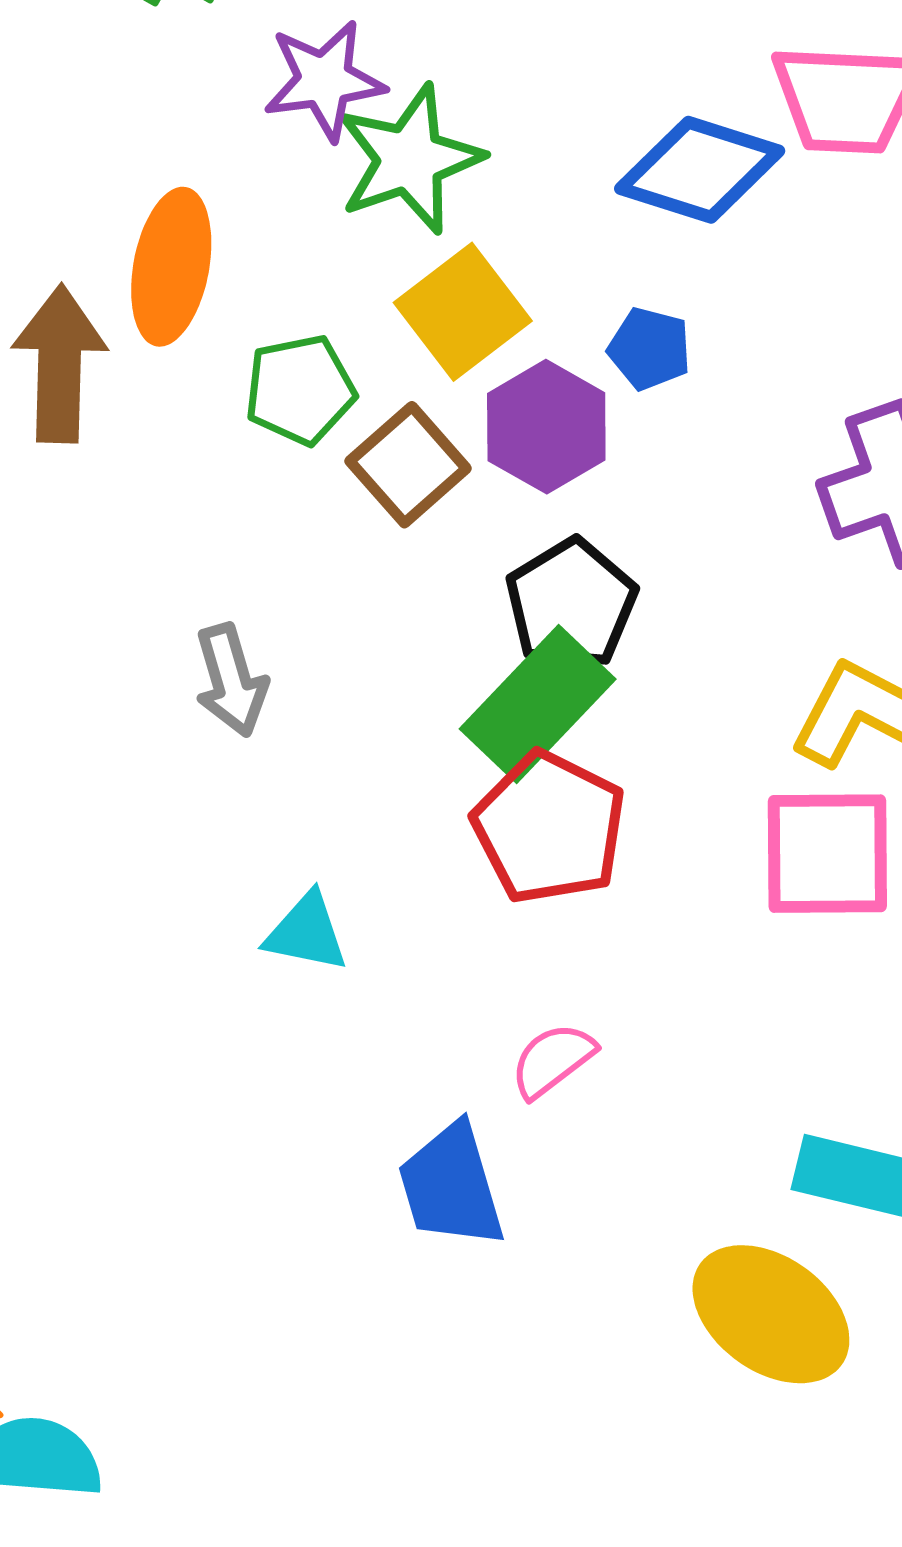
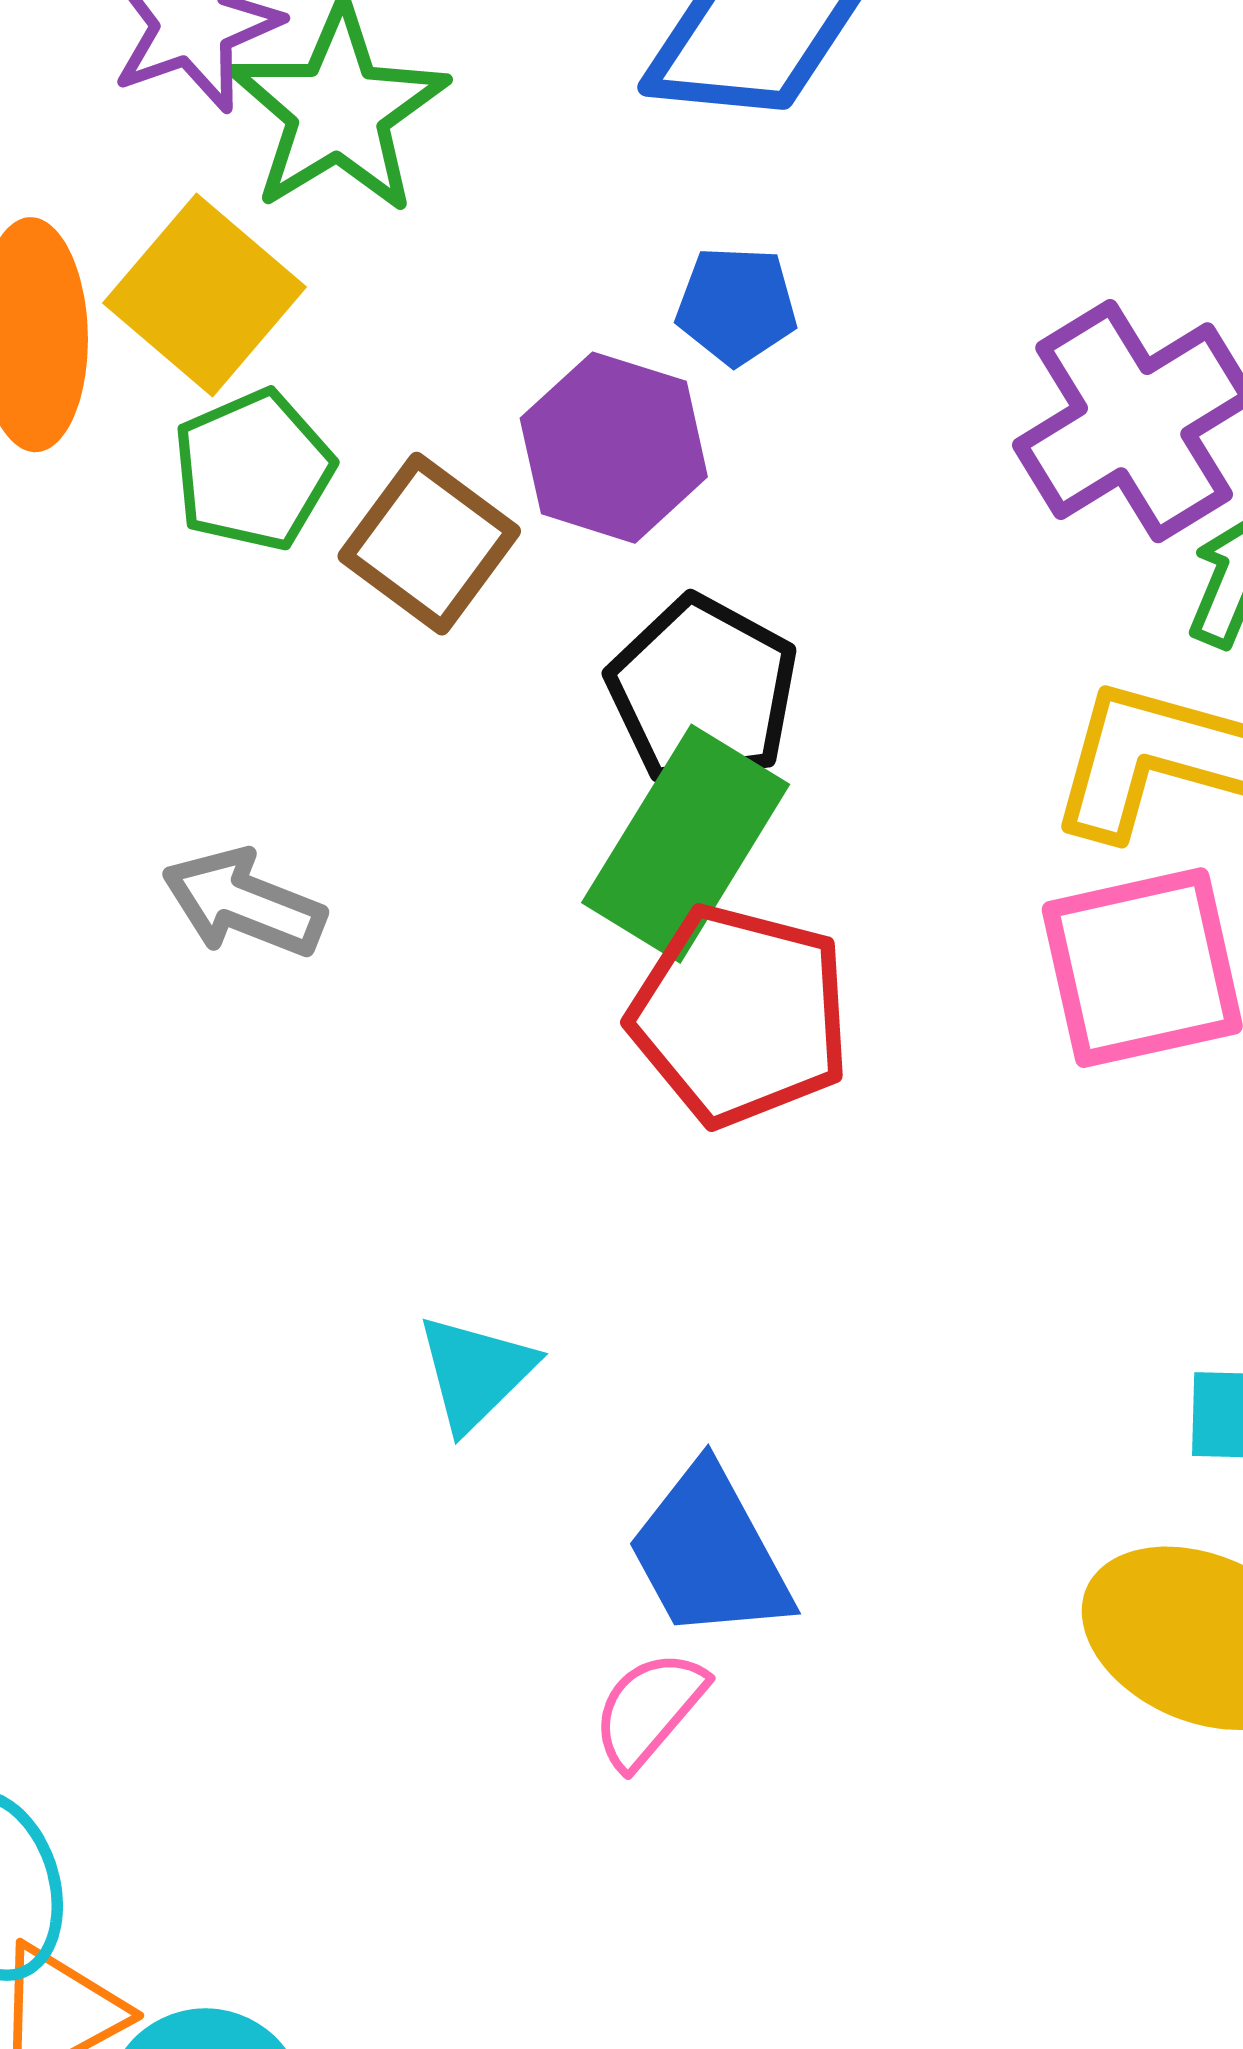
yellow square: (463, 312) -> (204, 295), moved
gray arrow: (231, 680) -> (244, 903), turned 140
cyan triangle: (306, 932) -> (476, 1372), moved, turned -44
pink semicircle: (553, 1060) -> (649, 1709), moved

